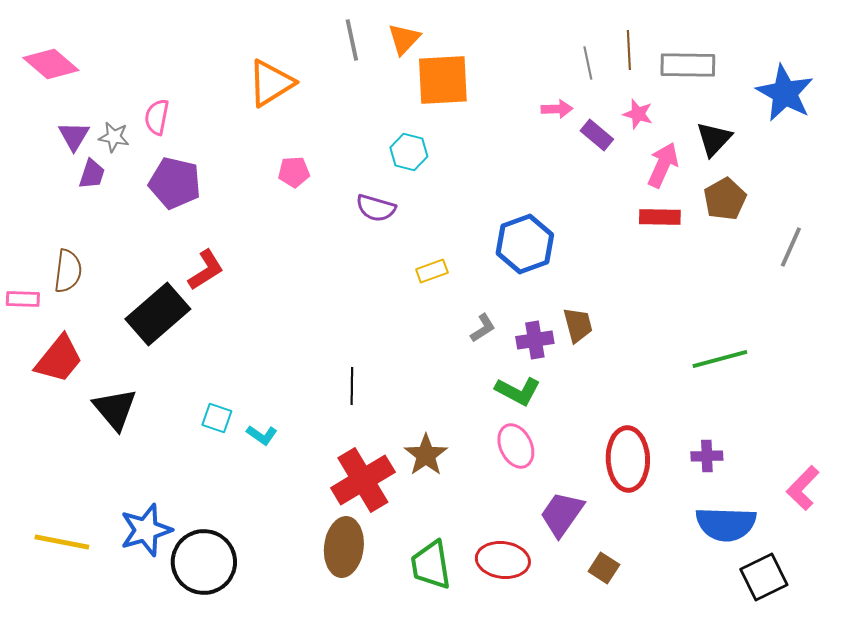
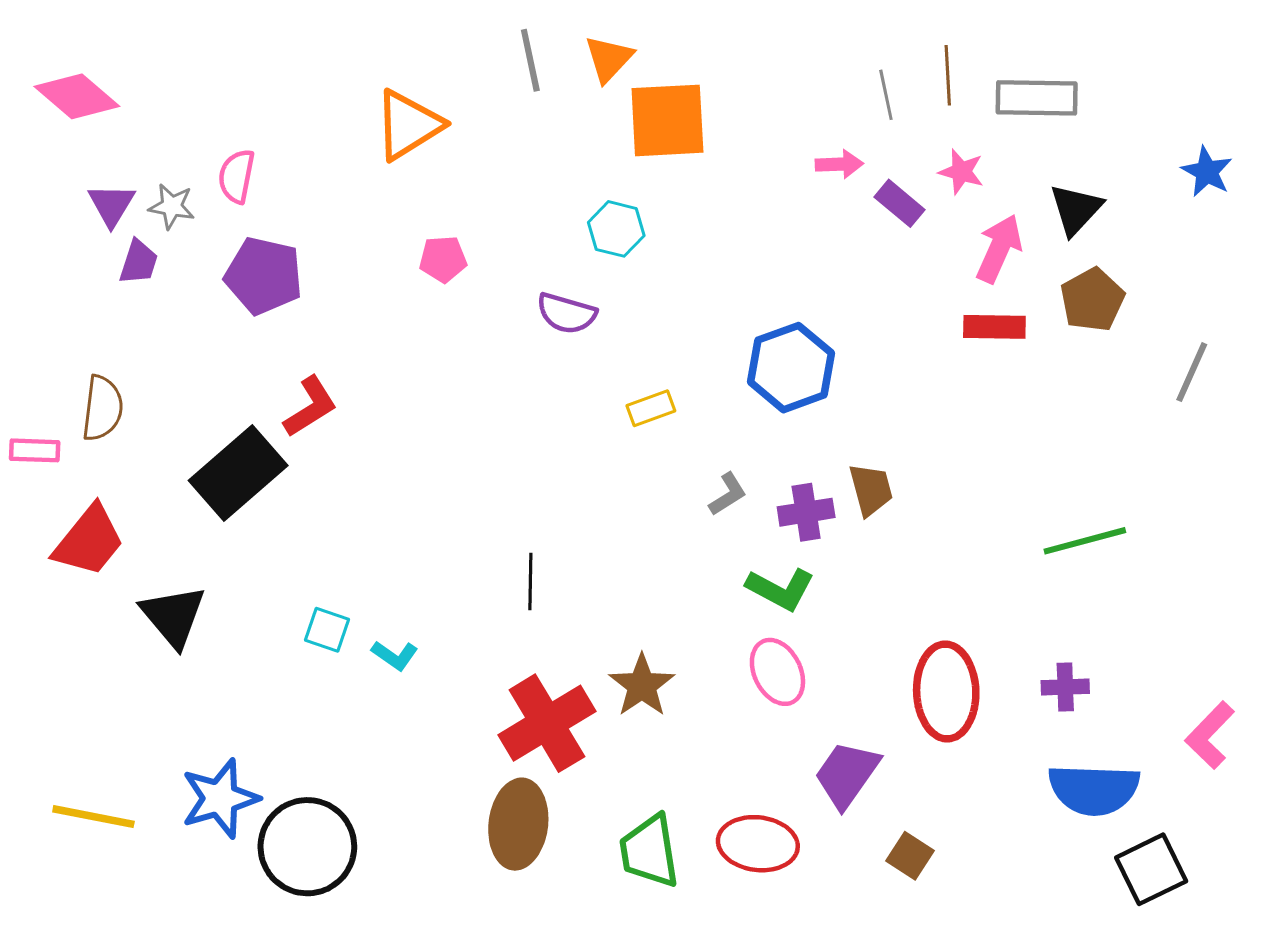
blue star: (785, 93) -> (1207, 172), moved, size x0.6

